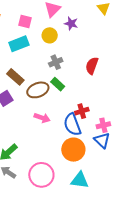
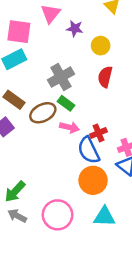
pink square: (25, 21) -> (19, 32), size x1.5
yellow circle: (50, 35) -> (101, 46), moved
gray cross: (56, 62) -> (61, 77), size x1.5
pink arrow: (42, 118) -> (69, 127), moved

